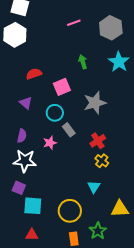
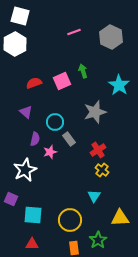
cyan star: (119, 62) -> (119, 85), moved
pink square: (62, 87) -> (62, 81), moved
purple semicircle: (22, 136) -> (35, 139), moved
white star: (25, 161) -> (25, 170), turned -30
purple square: (19, 188) -> (11, 199), moved

